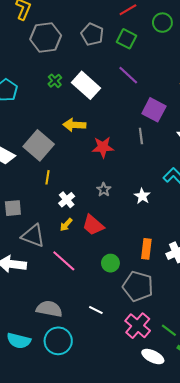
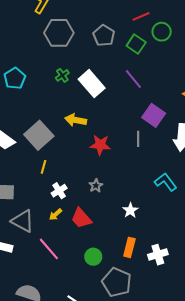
green circle: (162, 23) -> (162, 32), moved
white star: (142, 196) -> (130, 210), moved

